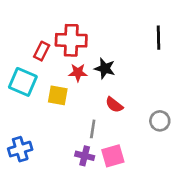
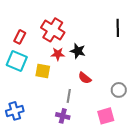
red cross: (71, 40) -> (53, 30), turned 30
red rectangle: (42, 51) -> (20, 37), moved
pink square: (113, 156) -> (106, 116), moved

